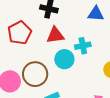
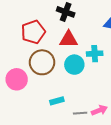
brown circle: (35, 74) -> (42, 62), moved

